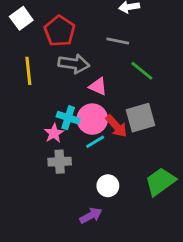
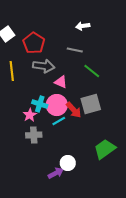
white circle: (108, 186) -> (68, 163), moved

